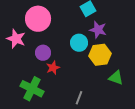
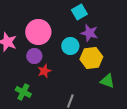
pink circle: (38, 19) -> (38, 32), moved
green cross: (32, 89) -> (23, 92), size x0.7

